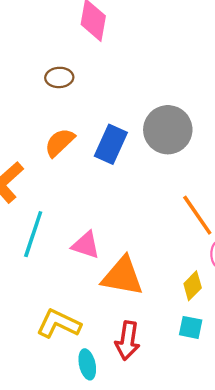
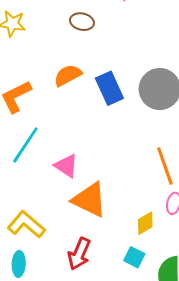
blue rectangle: (111, 144) -> (109, 88), turned -64
cyan ellipse: (87, 364) -> (19, 264), moved

